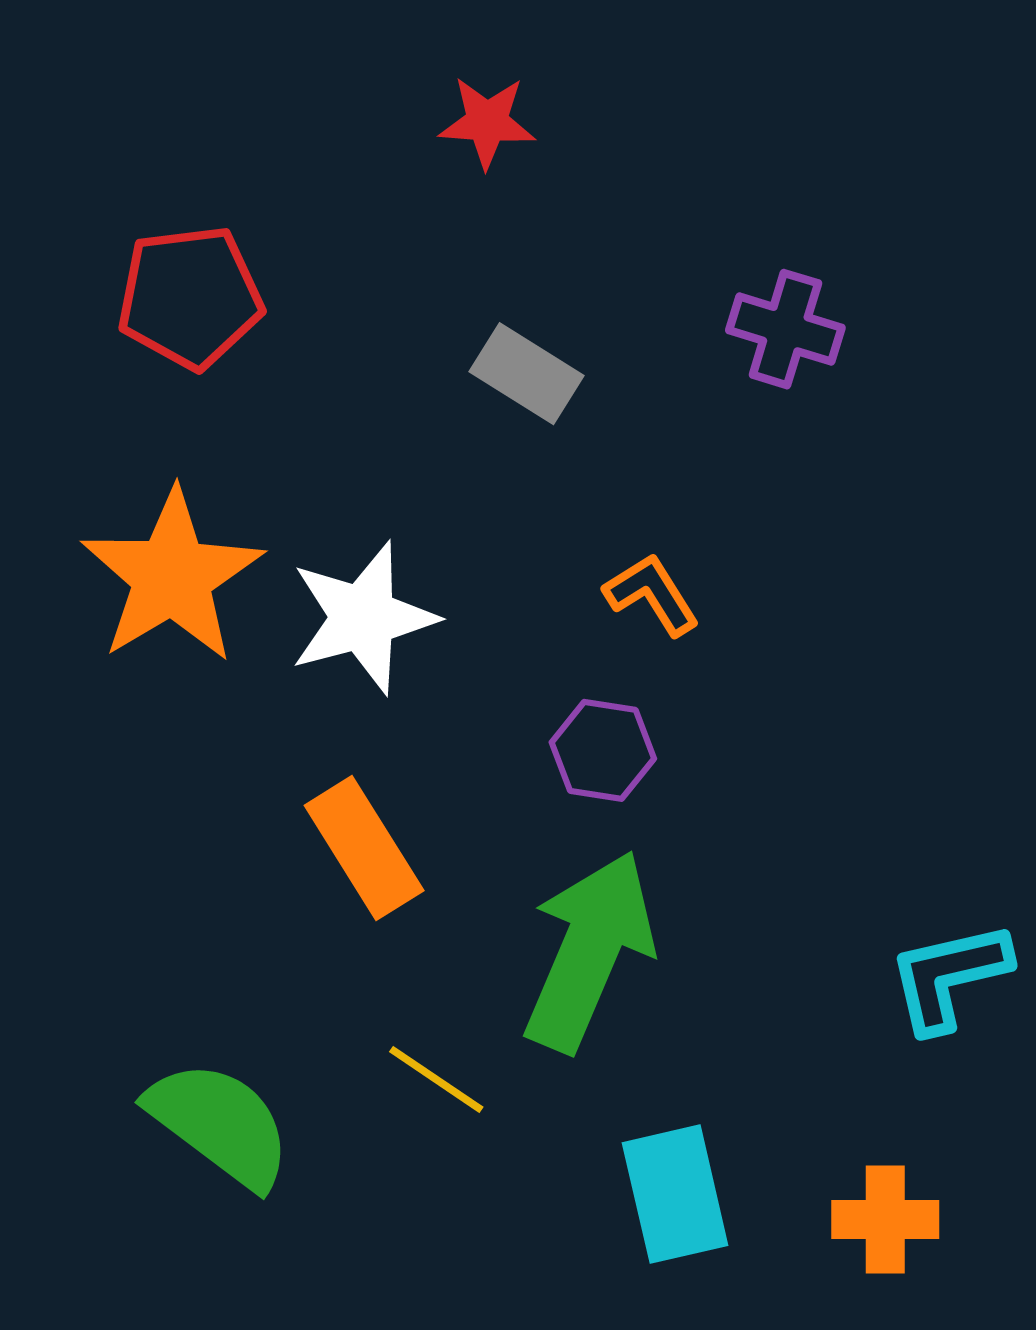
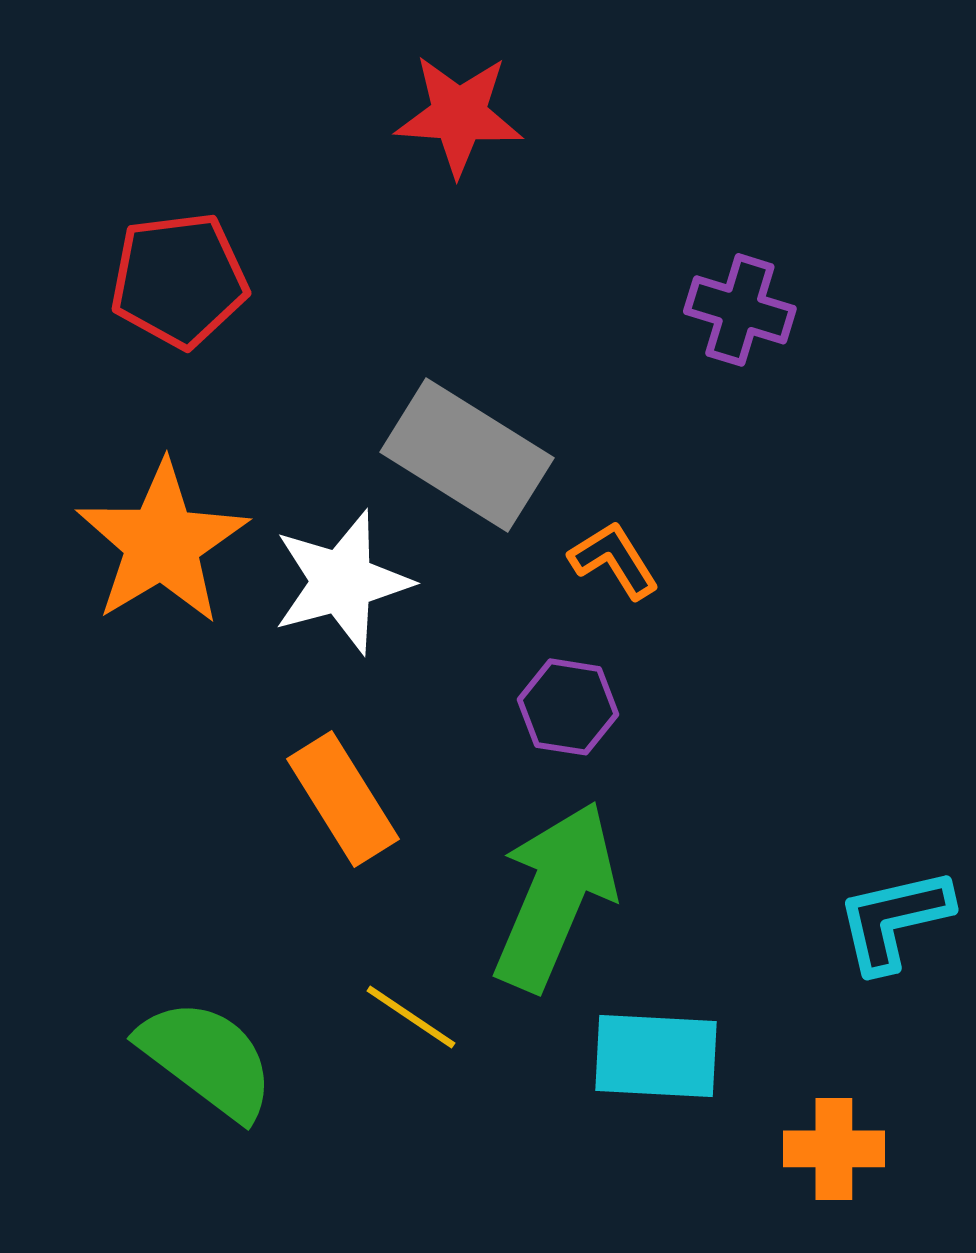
red star: (487, 122) -> (459, 115), size x1.4
gray rectangle: (526, 374) -> (467, 455), moved, size x1.6
cyan rectangle: (675, 1194) -> (656, 1056), moved, turned -74

